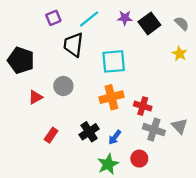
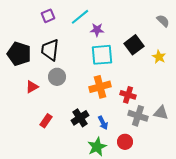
purple star: (125, 18) -> (97, 30), moved
black square: (149, 23) -> (134, 45), moved
black trapezoid: (73, 45) -> (50, 50), moved
yellow star: (180, 54) -> (159, 57), moved
gray triangle: (180, 126) -> (161, 113), turned -35
blue arrow: (115, 137) -> (103, 123), turned -64

